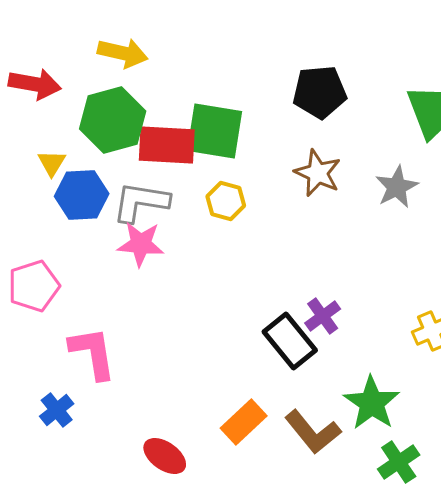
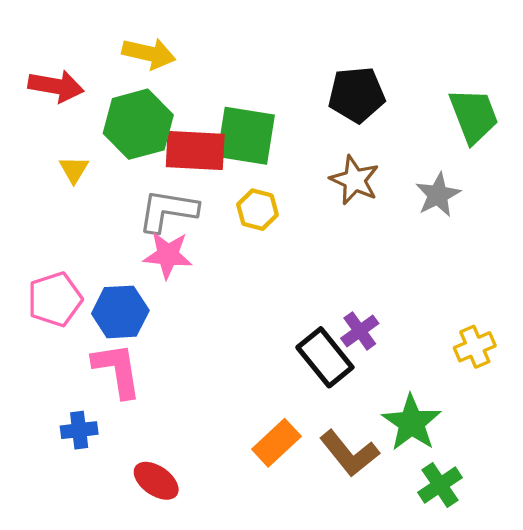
blue hexagon: (82, 195) -> (120, 312), moved
blue cross: (57, 410) -> (79, 430), turned 32
red ellipse: (165, 456) -> (156, 481), moved

